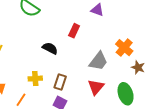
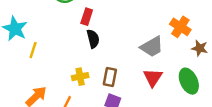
red rectangle: (74, 31) -> (87, 17), moved
black semicircle: (50, 48) -> (93, 39), turned 56
gray trapezoid: (98, 61) -> (152, 47), turned 30

